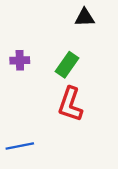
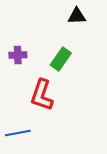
red L-shape: (70, 104) -> (42, 95), moved

